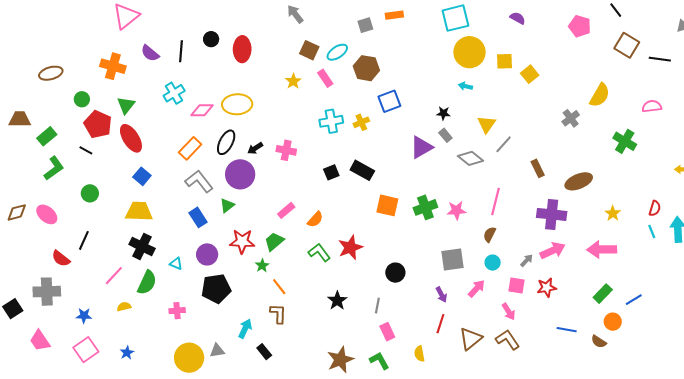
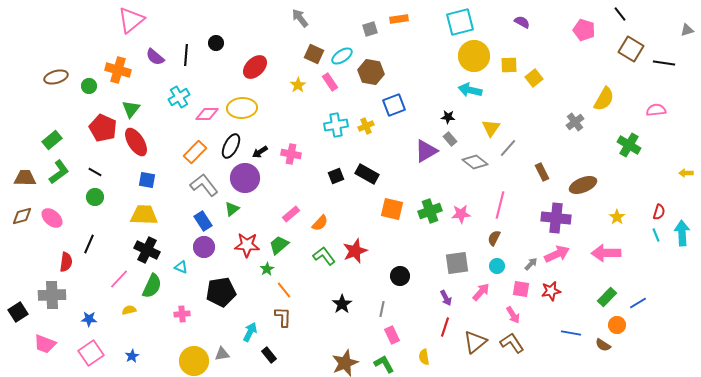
red ellipse: (242, 49) -> (255, 67), moved, turned 45
cyan arrow: (465, 86) -> (470, 90), size x1.6
green circle: (82, 99) -> (89, 86), moved
brown trapezoid: (20, 119) -> (25, 178), moved
black line: (86, 150) -> (95, 172), moved
blue square: (142, 176) -> (147, 180), turned -30
purple circle: (207, 254) -> (204, 247), moved
red semicircle: (61, 259) -> (66, 262), turned -120
pink trapezoid: (40, 341) -> (45, 344), turned -35

